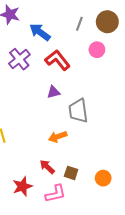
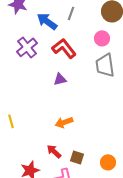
gray line: (79, 24) -> (71, 13), moved
gray trapezoid: (78, 111) -> (105, 65), moved

